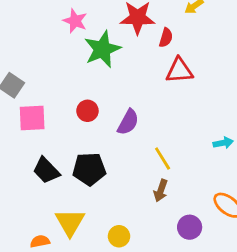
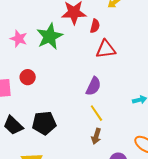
pink star: (75, 21) -> (19, 39), moved
red circle: (87, 111) -> (28, 77), moved
purple semicircle: (128, 122) -> (93, 86), moved

